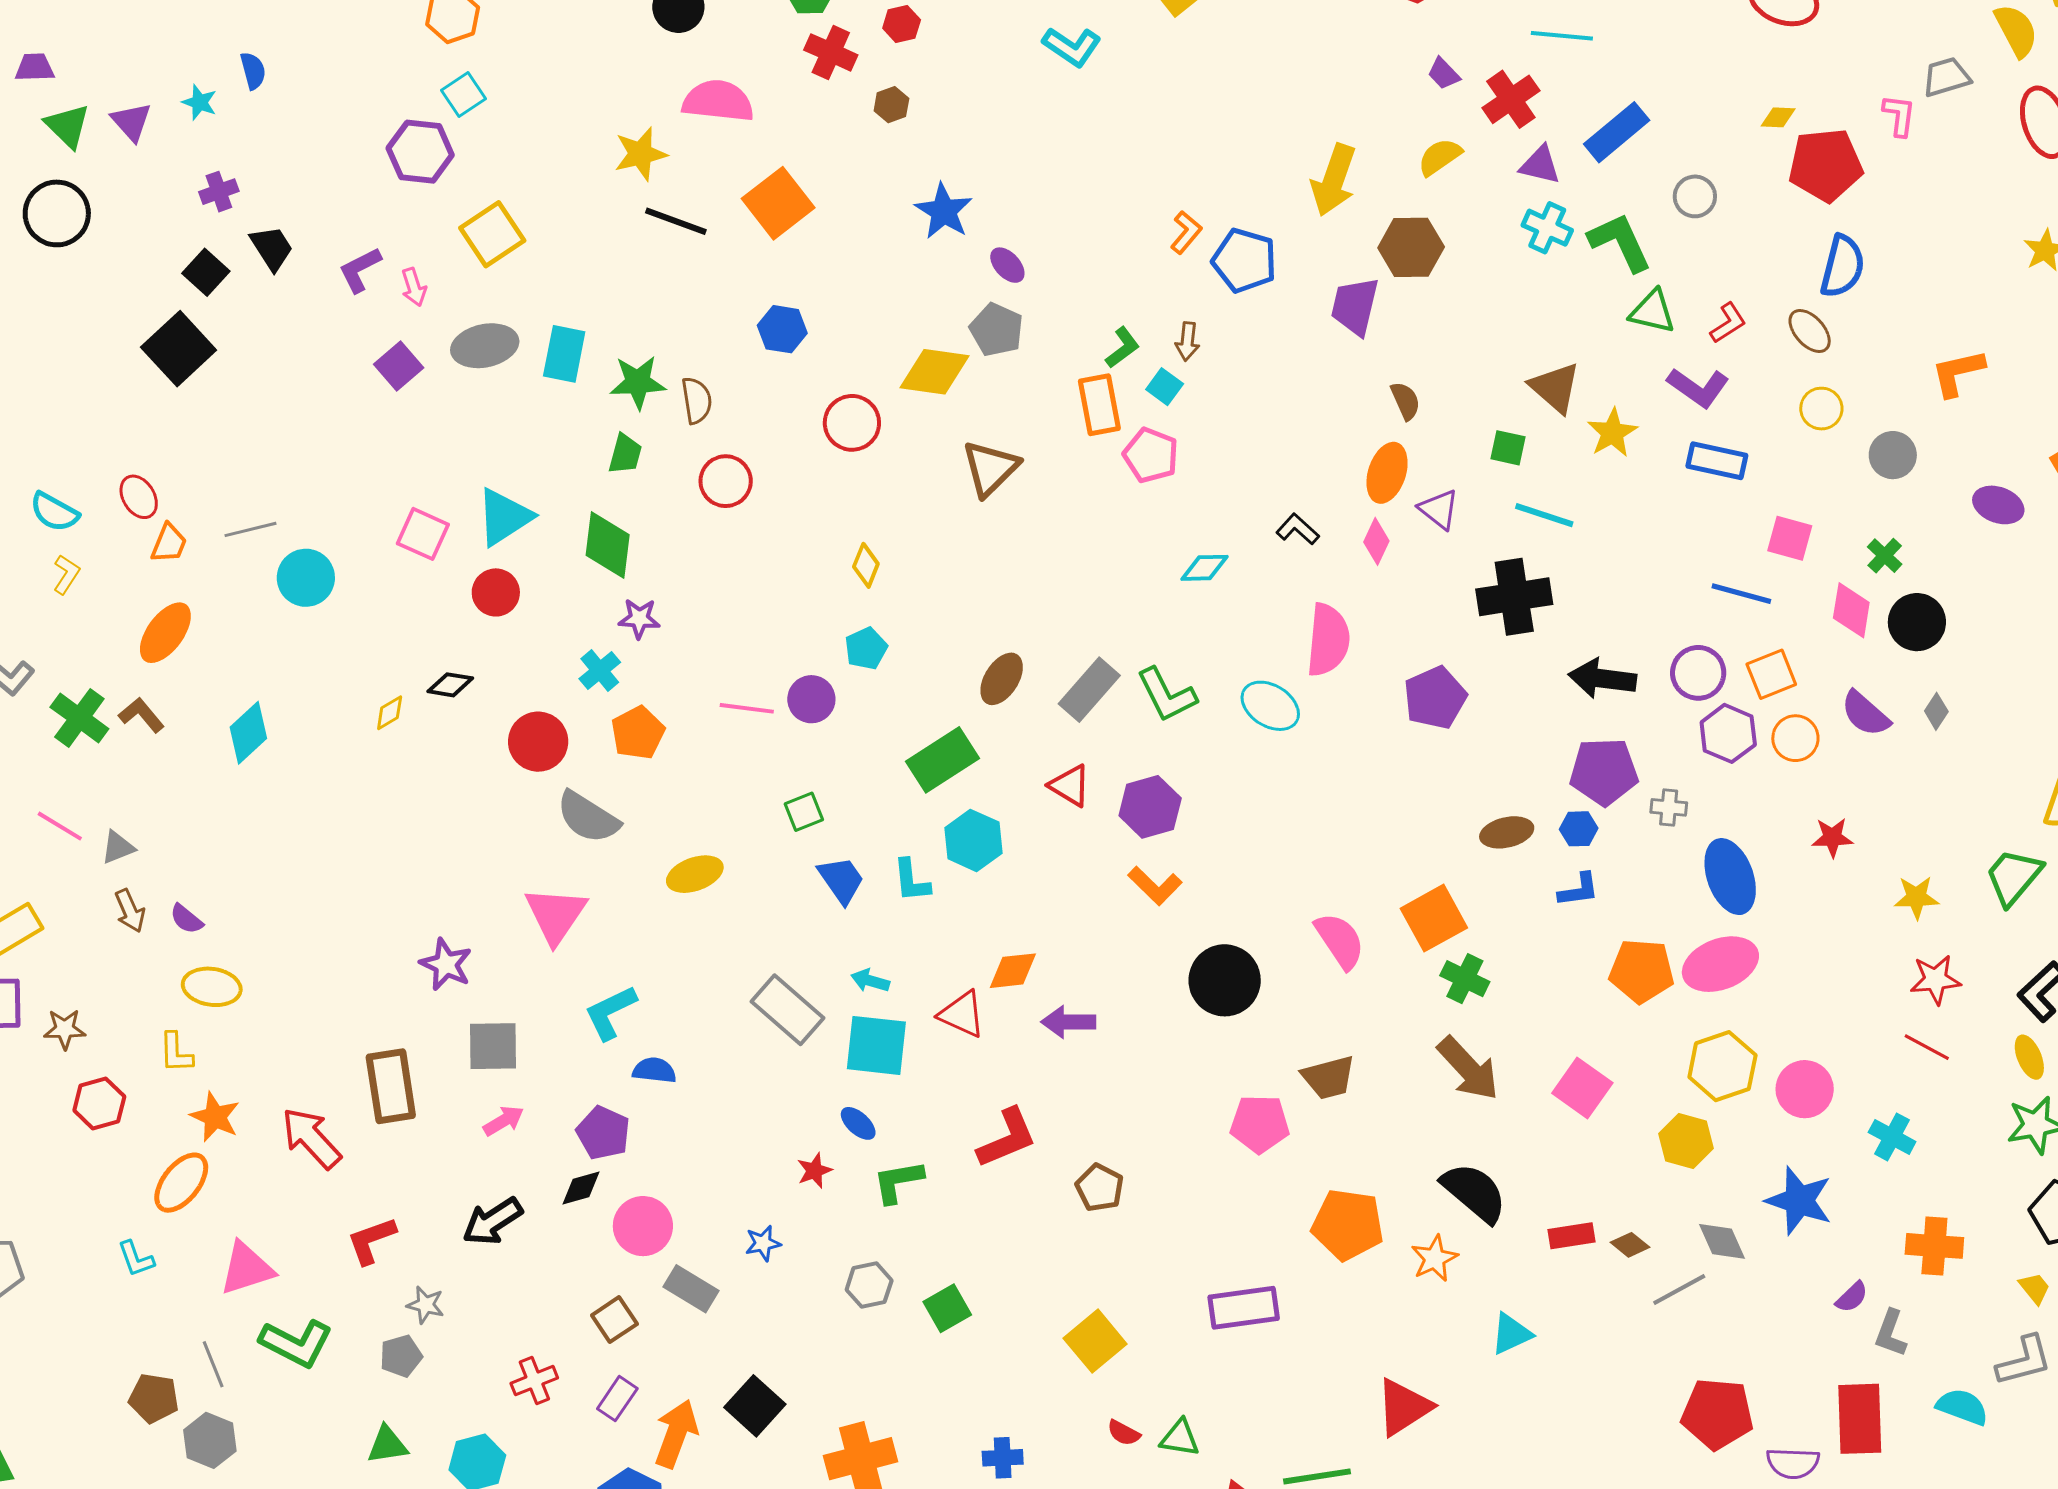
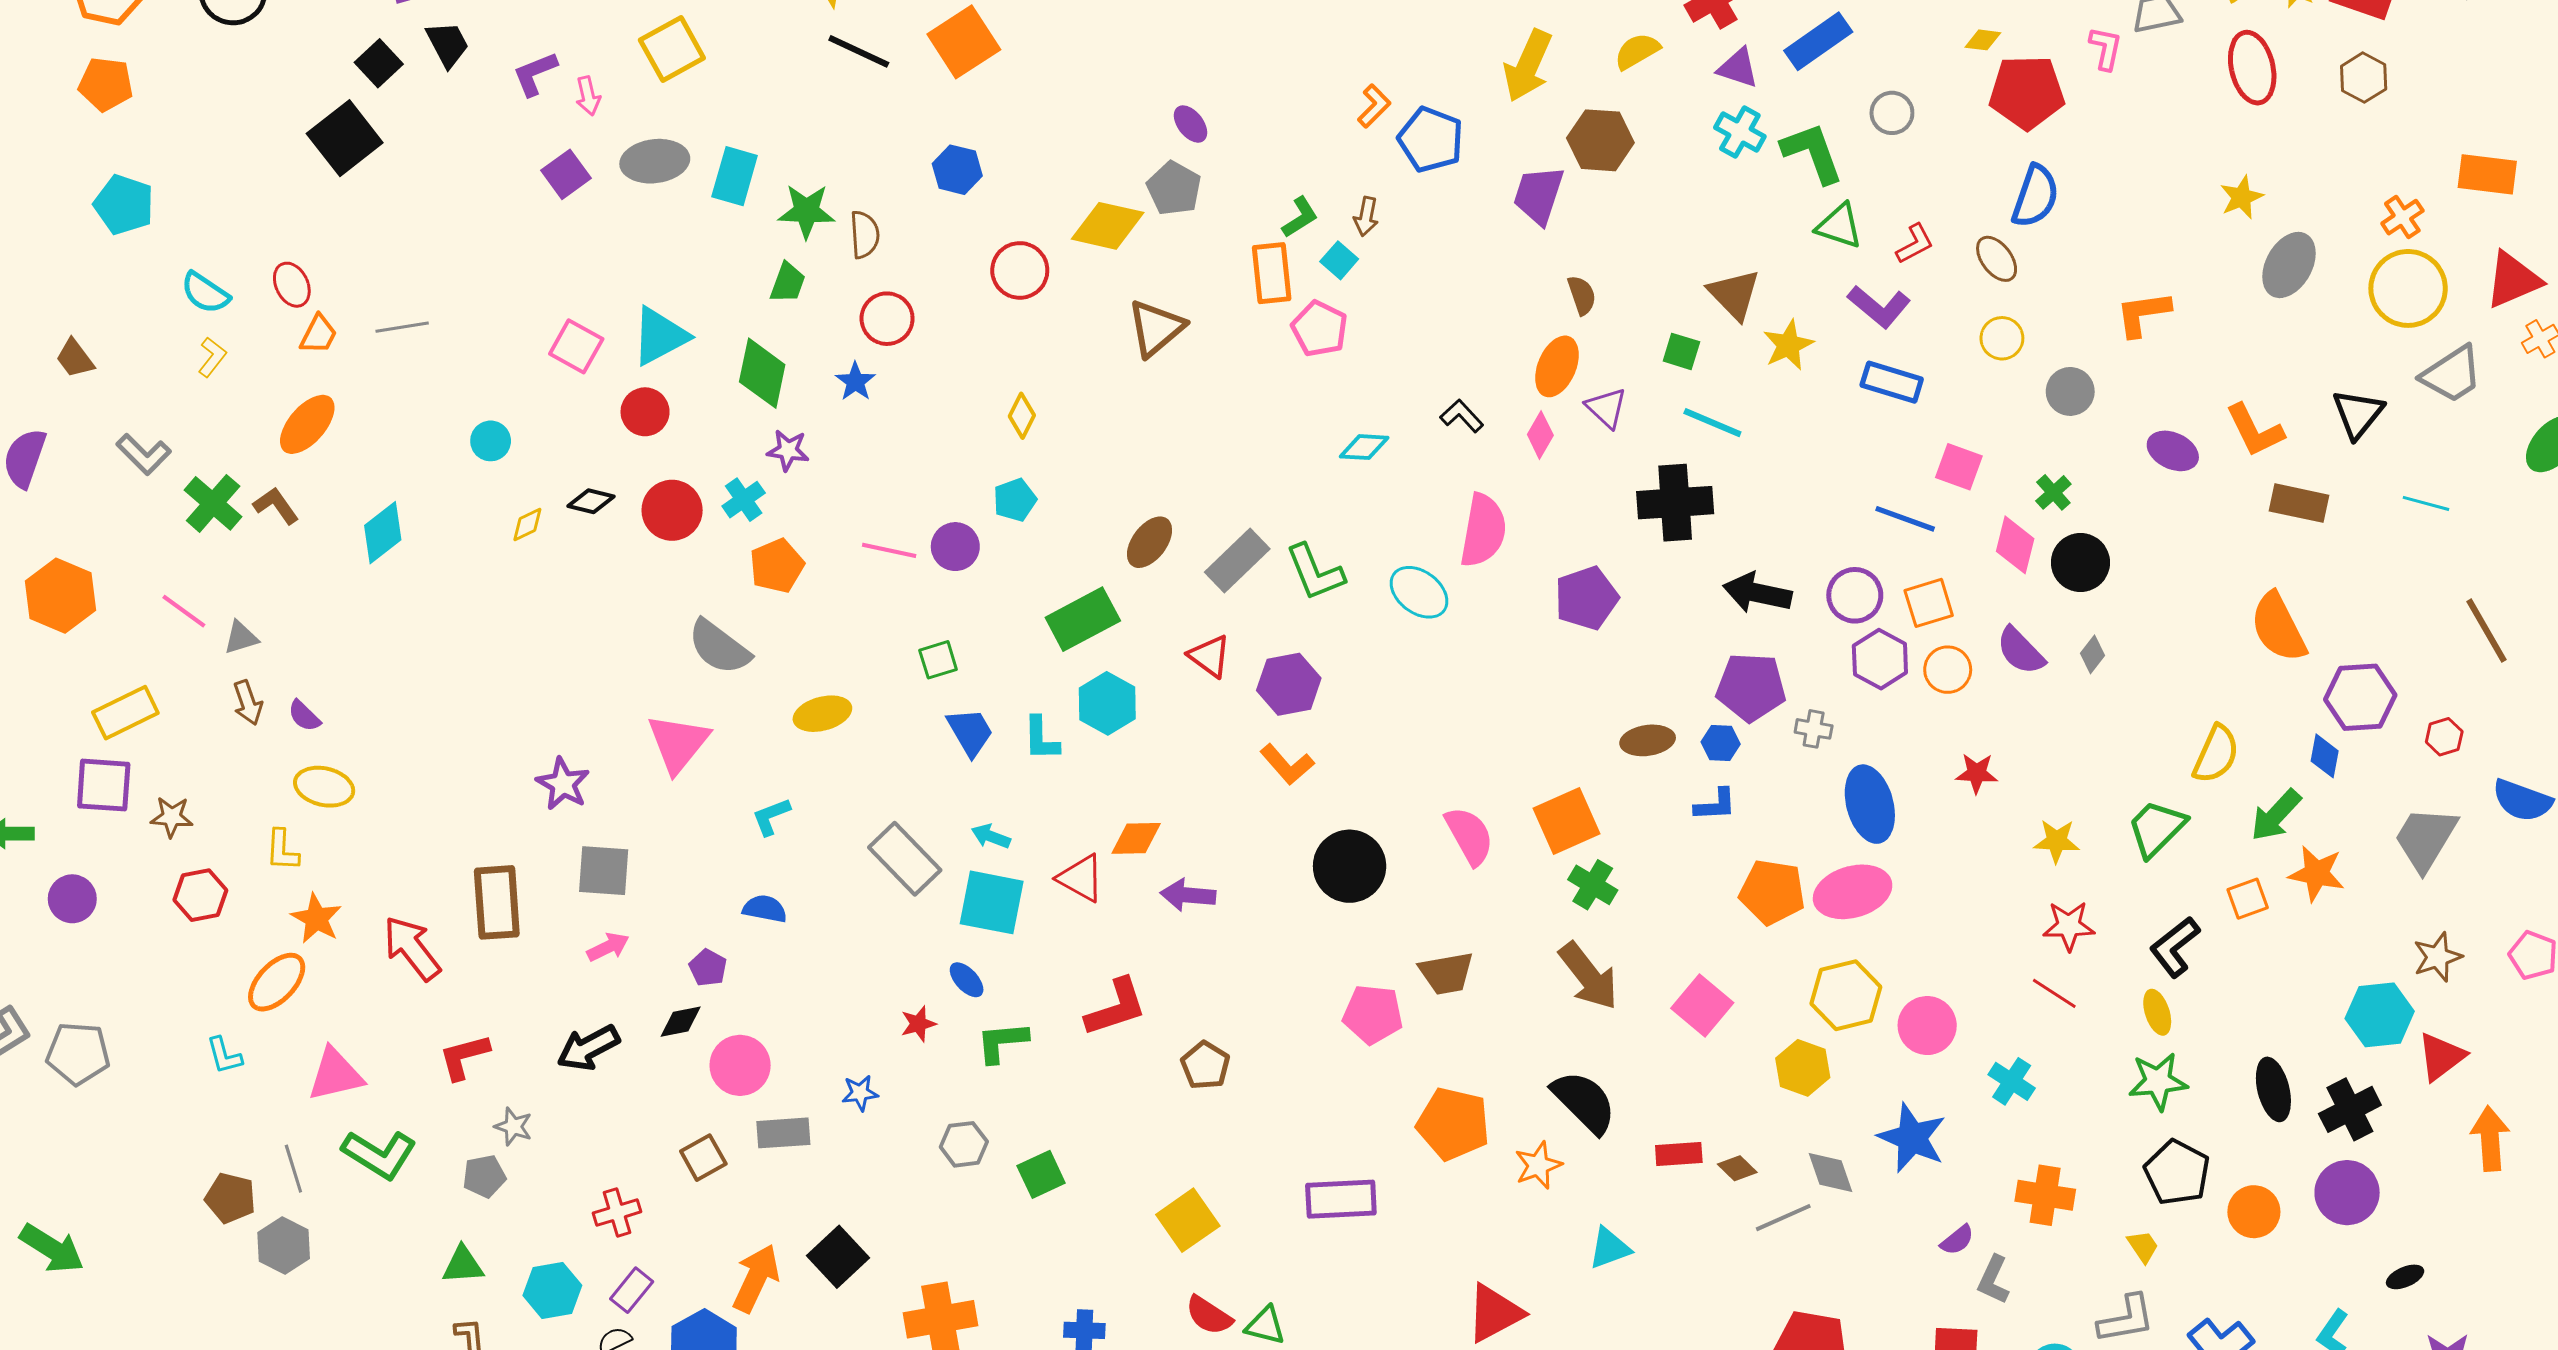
blue star: (944, 211) -> (855, 382), moved, size x0.7
cyan circle: (306, 578) -> (491, 441), moved, size x0.7
red circle: (538, 742) -> (672, 510), moved
cyan L-shape: (610, 1012) -> (771, 817), moved, size x0.7
purple pentagon: (603, 1133) -> (708, 968), size x0.7
gray rectangle: (691, 1289) -> (783, 1133), turned -40
purple rectangle: (617, 1399) -> (632, 1290), moved
red semicircle: (1124, 1433) -> (1209, 1315), size x1.4

